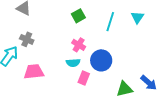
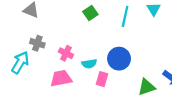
pink cross: (79, 45) -> (66, 53), moved
pink trapezoid: (34, 72) -> (61, 78), moved

